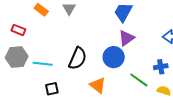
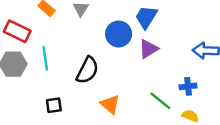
red rectangle: (18, 30) -> (17, 31), size x1.5
blue circle: (114, 57) -> (119, 34), moved
cyan line: (43, 64) -> (45, 58), moved, turned 72

